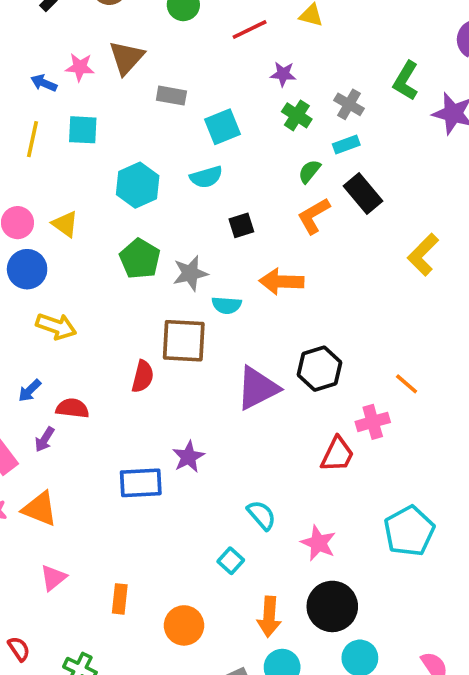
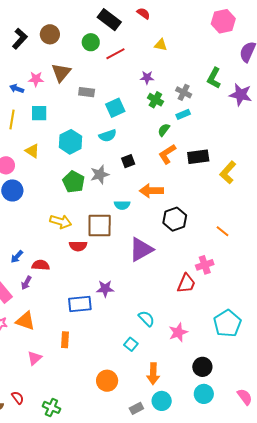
red line: (250, 29) -> (115, 54), moved
black rectangle: (363, 193) -> (198, 157), moved, turned -55
yellow triangle: (65, 224) -> (32, 151), moved
gray star: (190, 273) -> (100, 174), moved
yellow arrow: (56, 326) -> (61, 222), moved
black hexagon: (320, 369) -> (175, 219), moved
red semicircle: (143, 376) -> (78, 246), turned 78
orange line: (407, 384) -> (222, 231), moved
purple star: (188, 457) -> (105, 289), turned 30
pink star: (318, 543) -> (178, 332), turned 30
orange rectangle: (120, 599) -> (65, 340), moved
black circle: (332, 606) -> (202, 367), moved, size x0.7

